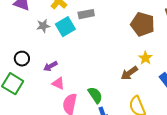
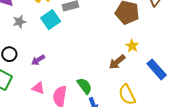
gray star: (43, 26) -> (19, 22), moved
pink triangle: (58, 83) -> (38, 88), moved

